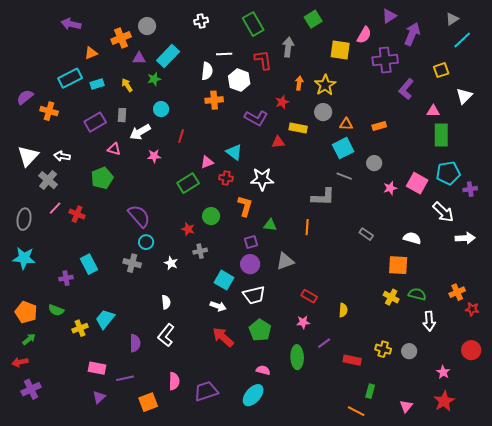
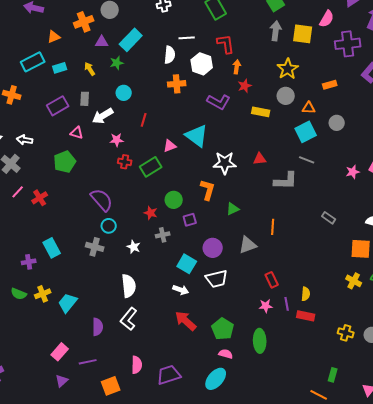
gray arrow: (288, 47) -> (276, 31), moved
orange arrow: (299, 83) -> (237, 67), moved
orange rectangle: (379, 126) -> (330, 85), moved
red triangle: (278, 142) -> (260, 159), moved
cyan triangle: (234, 152) -> (197, 136), size x1.4
gray circle: (374, 163) -> (337, 123), moved
red cross: (226, 178) -> (125, 162), moved
red cross: (77, 214) -> (40, 198), turned 35
green triangle: (270, 225) -> (233, 209), turned -32
orange line: (307, 227) -> (273, 227), moved
purple square: (251, 242) -> (190, 220), moved
red rectangle: (309, 296) -> (272, 280), turned 35
white semicircle: (166, 302) -> (129, 286), size x1.6
yellow cross: (80, 328) -> (43, 294), moved
green pentagon: (260, 330) -> (223, 329), moved
purple line: (324, 343) -> (287, 304), moved, turned -64
red rectangle: (352, 360) -> (306, 316), moved
pink rectangle: (97, 368) -> (60, 352), turned -60

